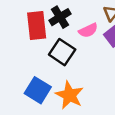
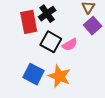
pink semicircle: (88, 30) -> (70, 45), moved

